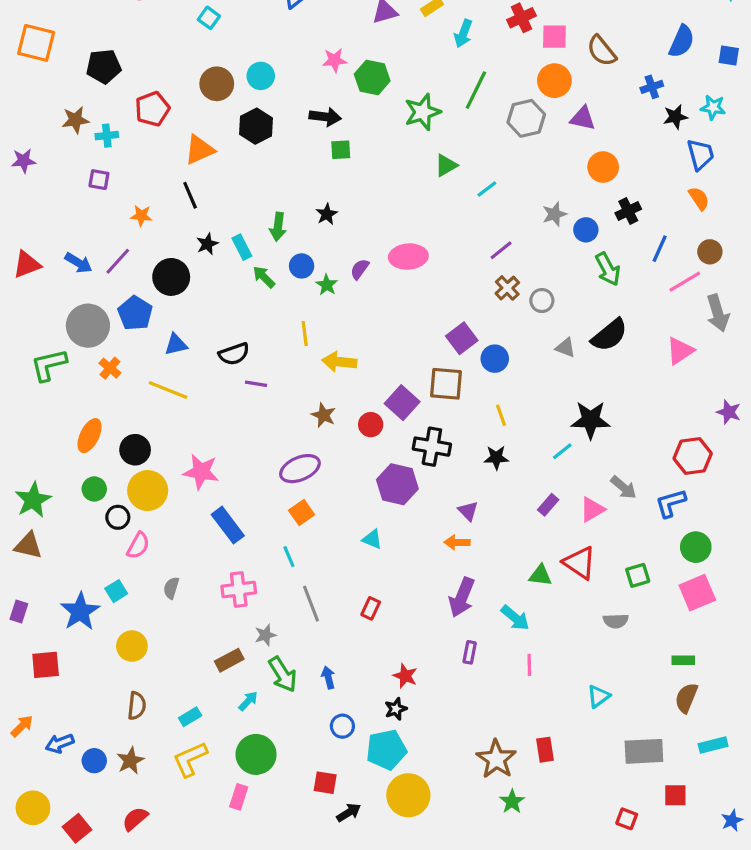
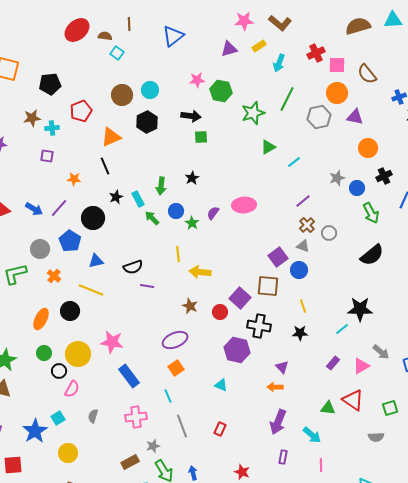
gray circle: (88, 326) -> (40, 249), size x0.7
gray triangle: (565, 348) -> (303, 246), moved
black circle: (135, 450) -> (70, 311), moved

